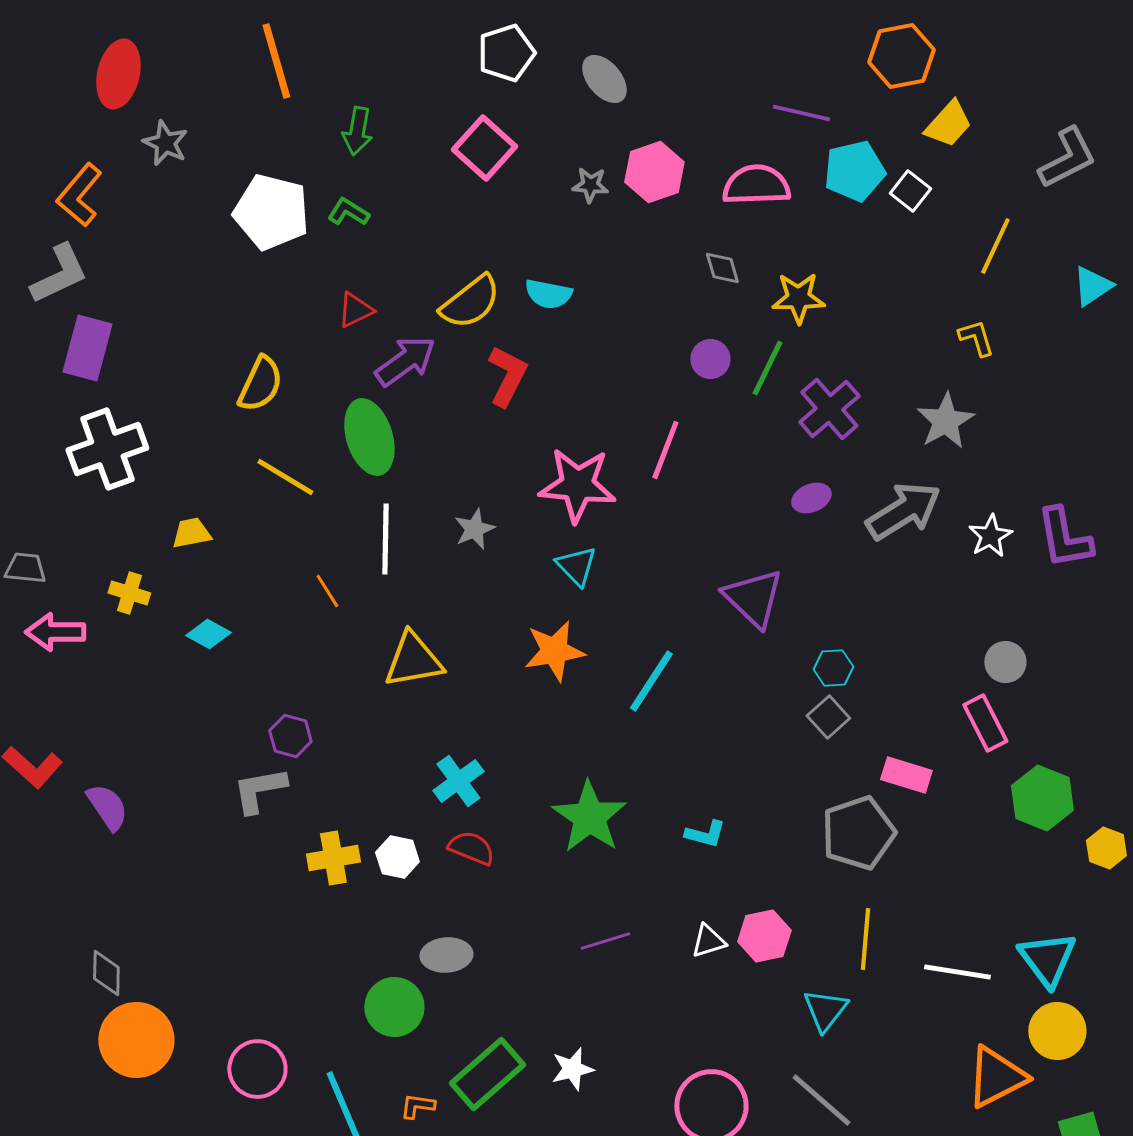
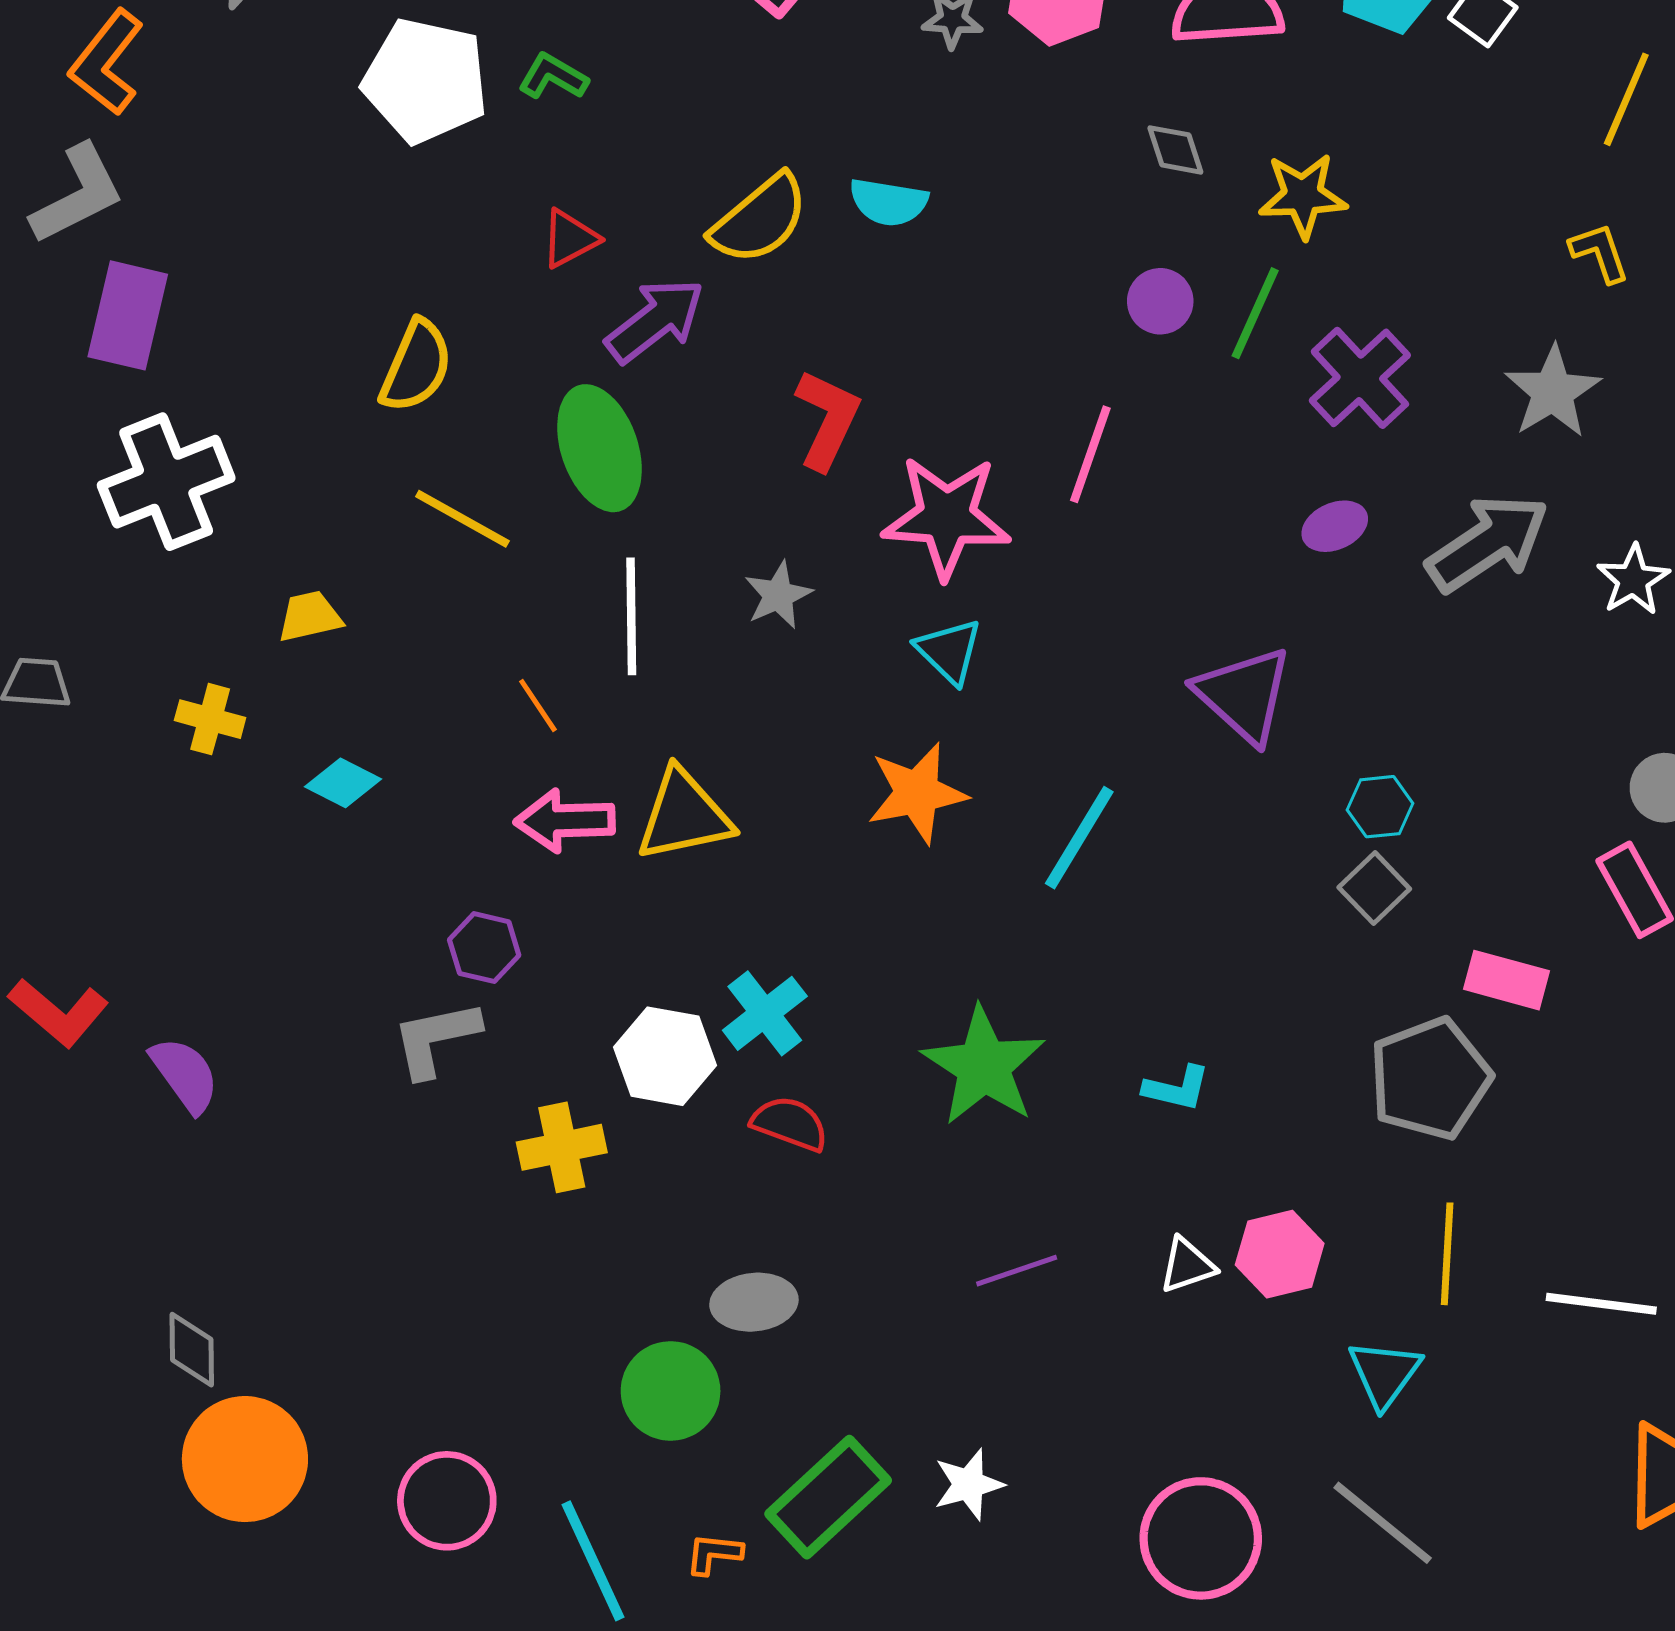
red L-shape: (507, 376) -> (827, 419), moved
pink arrow: (55, 632) -> (565, 821), moved
white hexagon: (397, 857) -> (665, 1056), moved, size x1.4

